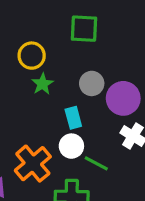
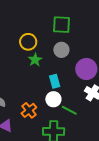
gray circle: (92, 83) -> (61, 50), moved
orange cross: (33, 164) -> (29, 110), size x0.7

